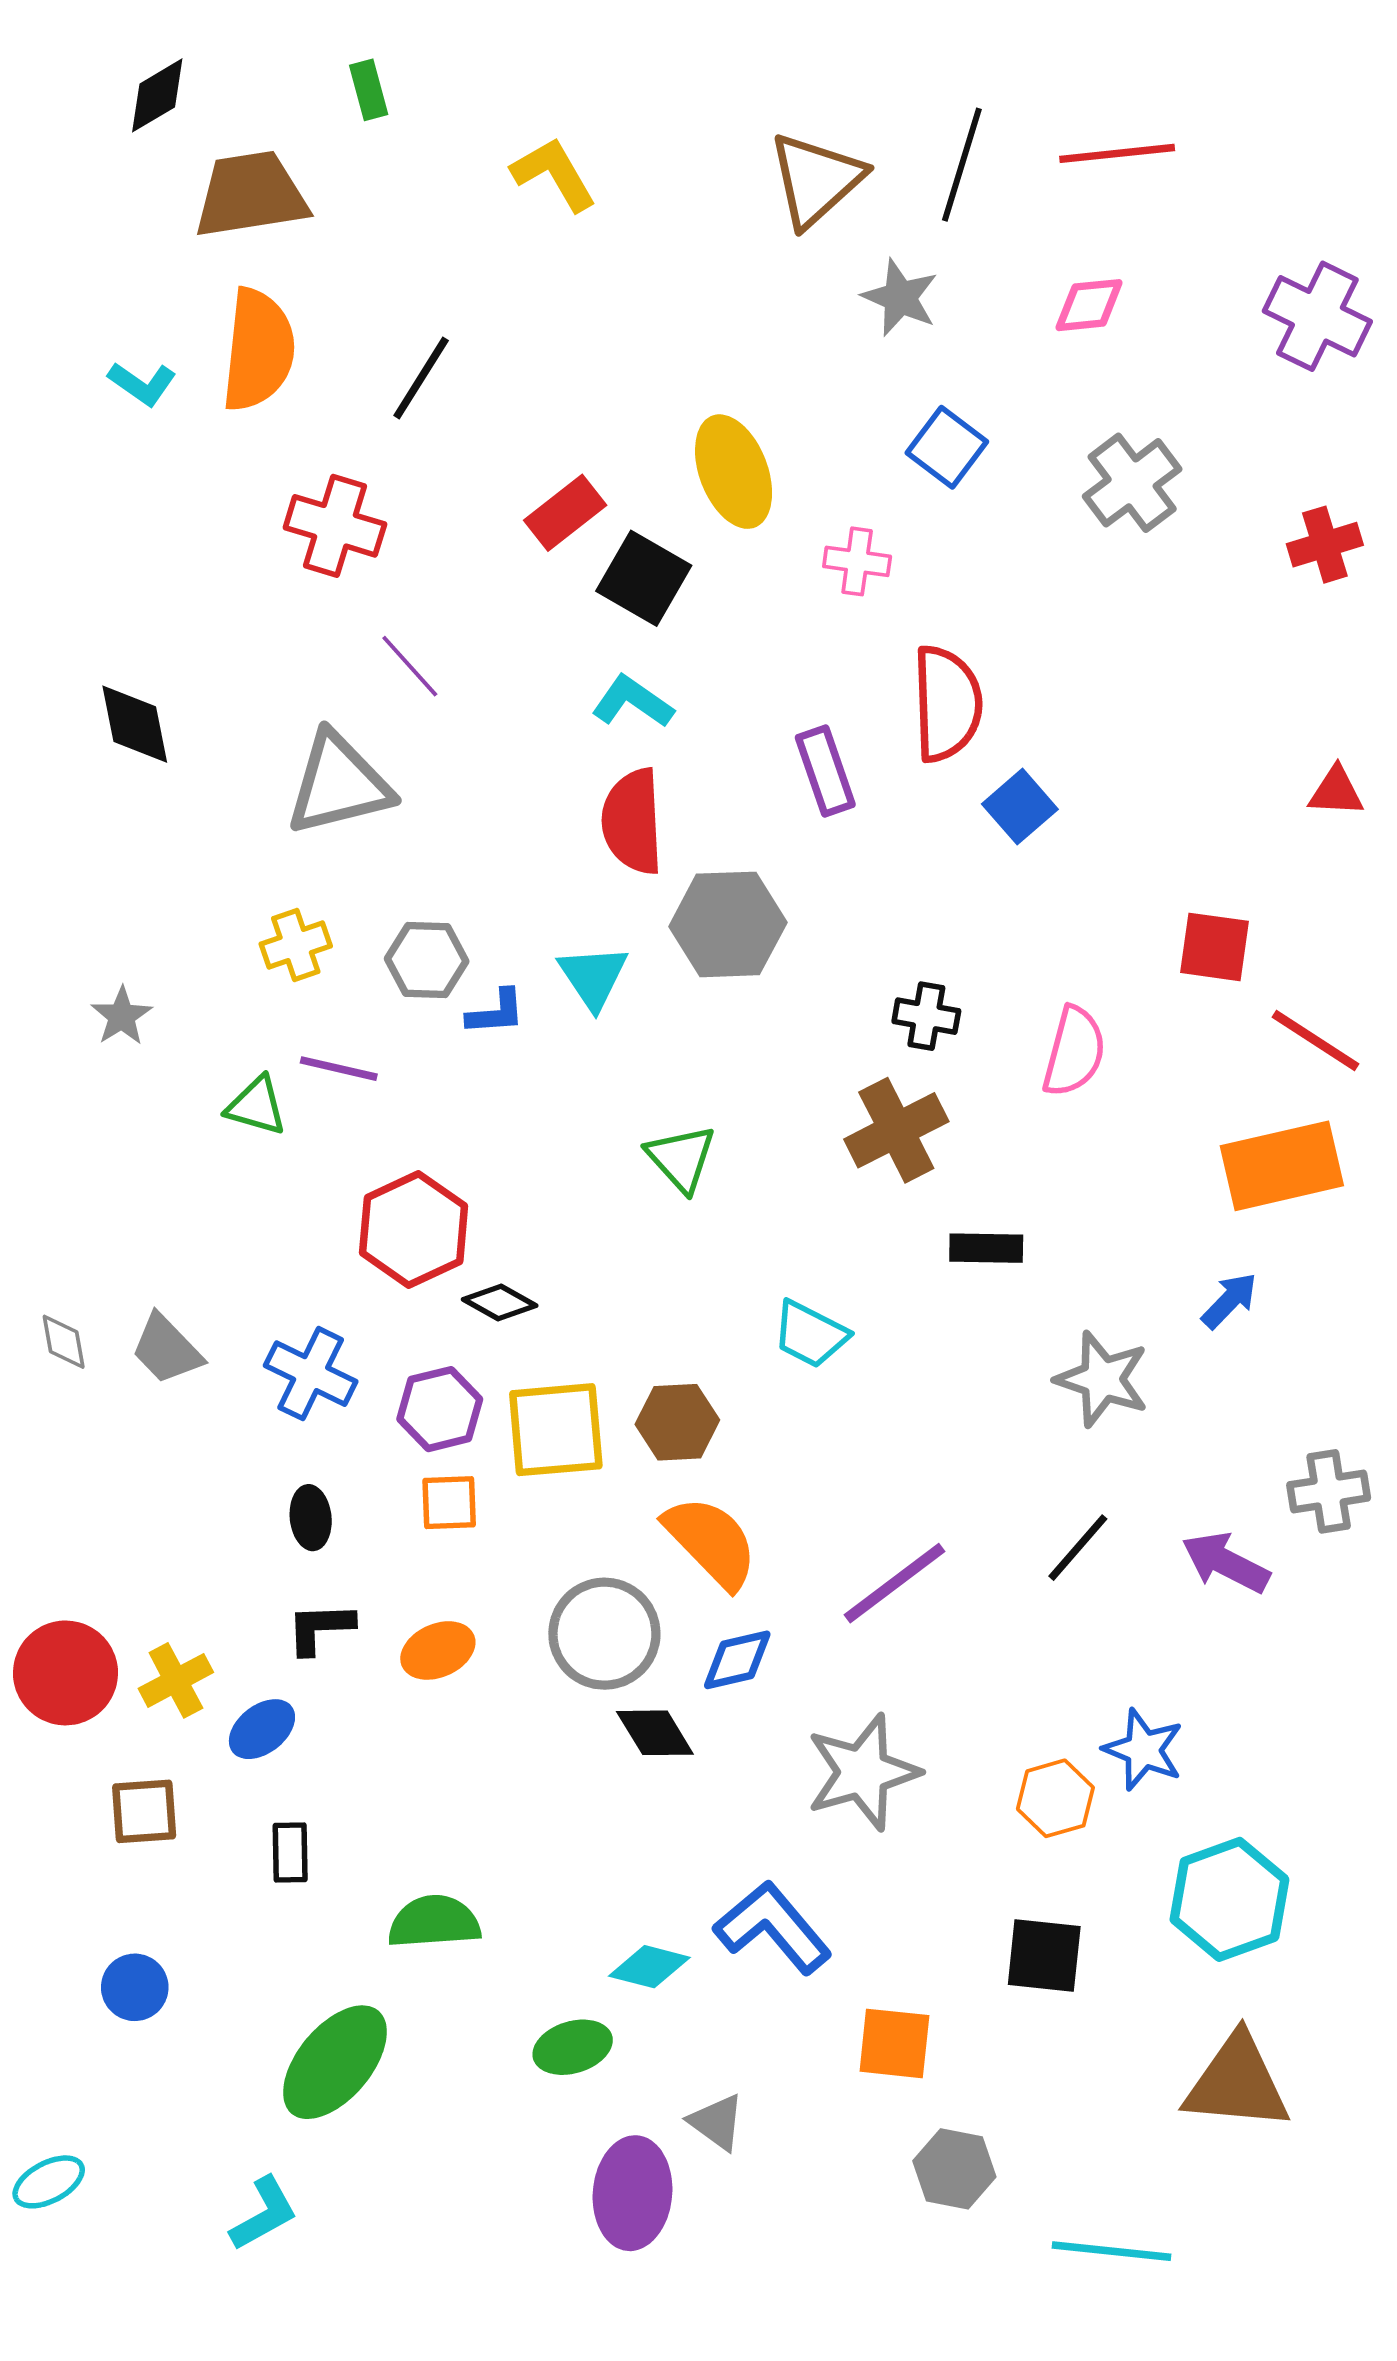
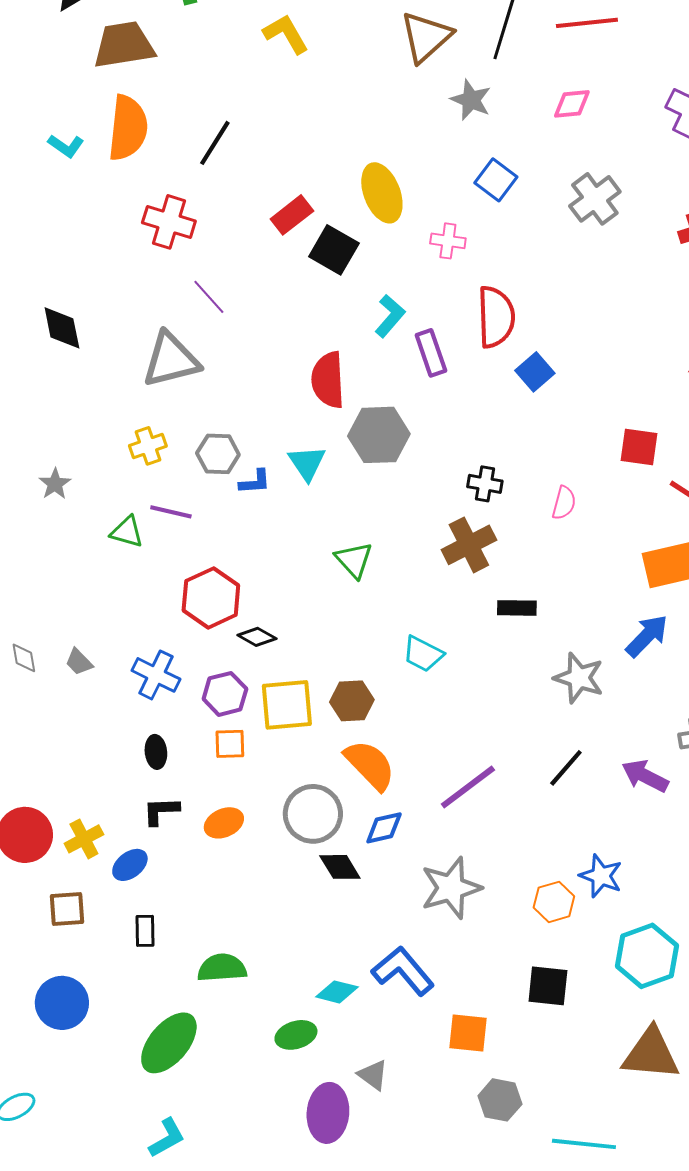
cyan L-shape: (632, 702) -> (390, 316), moved, turned 96
pink semicircle: (1074, 1052) -> (564, 503), size x0.7
blue arrow: (1229, 1301) -> (647, 636), size x1.4
gray trapezoid: (167, 1349) -> (79, 662), size x0.7
blue circle: (135, 1987) -> (62, 1003), size x1.5
cyan L-shape: (264, 2214) -> (167, 1138), moved

